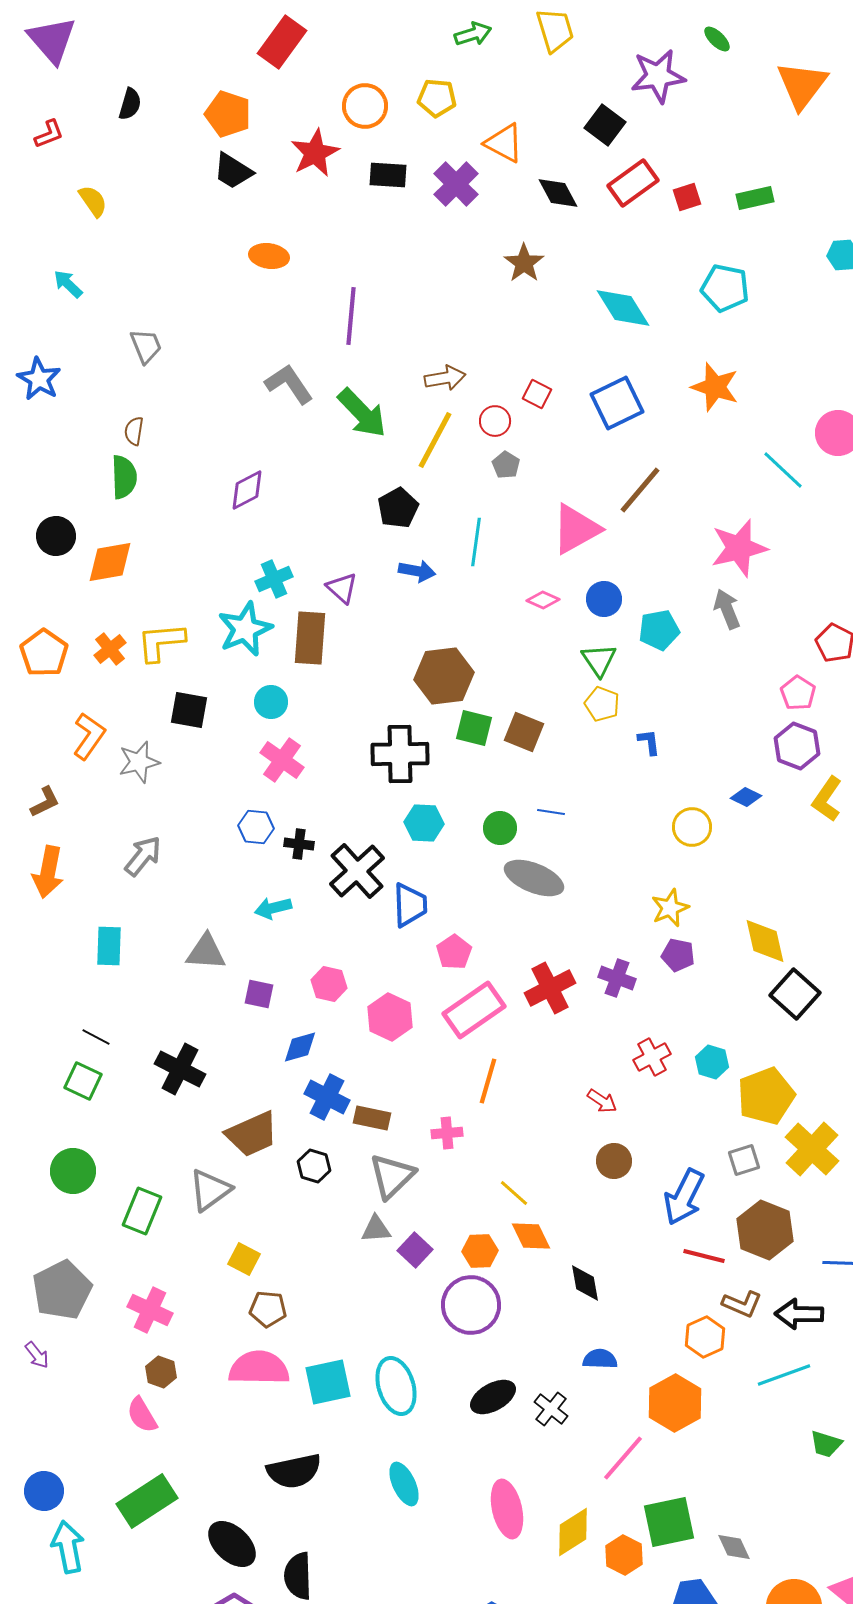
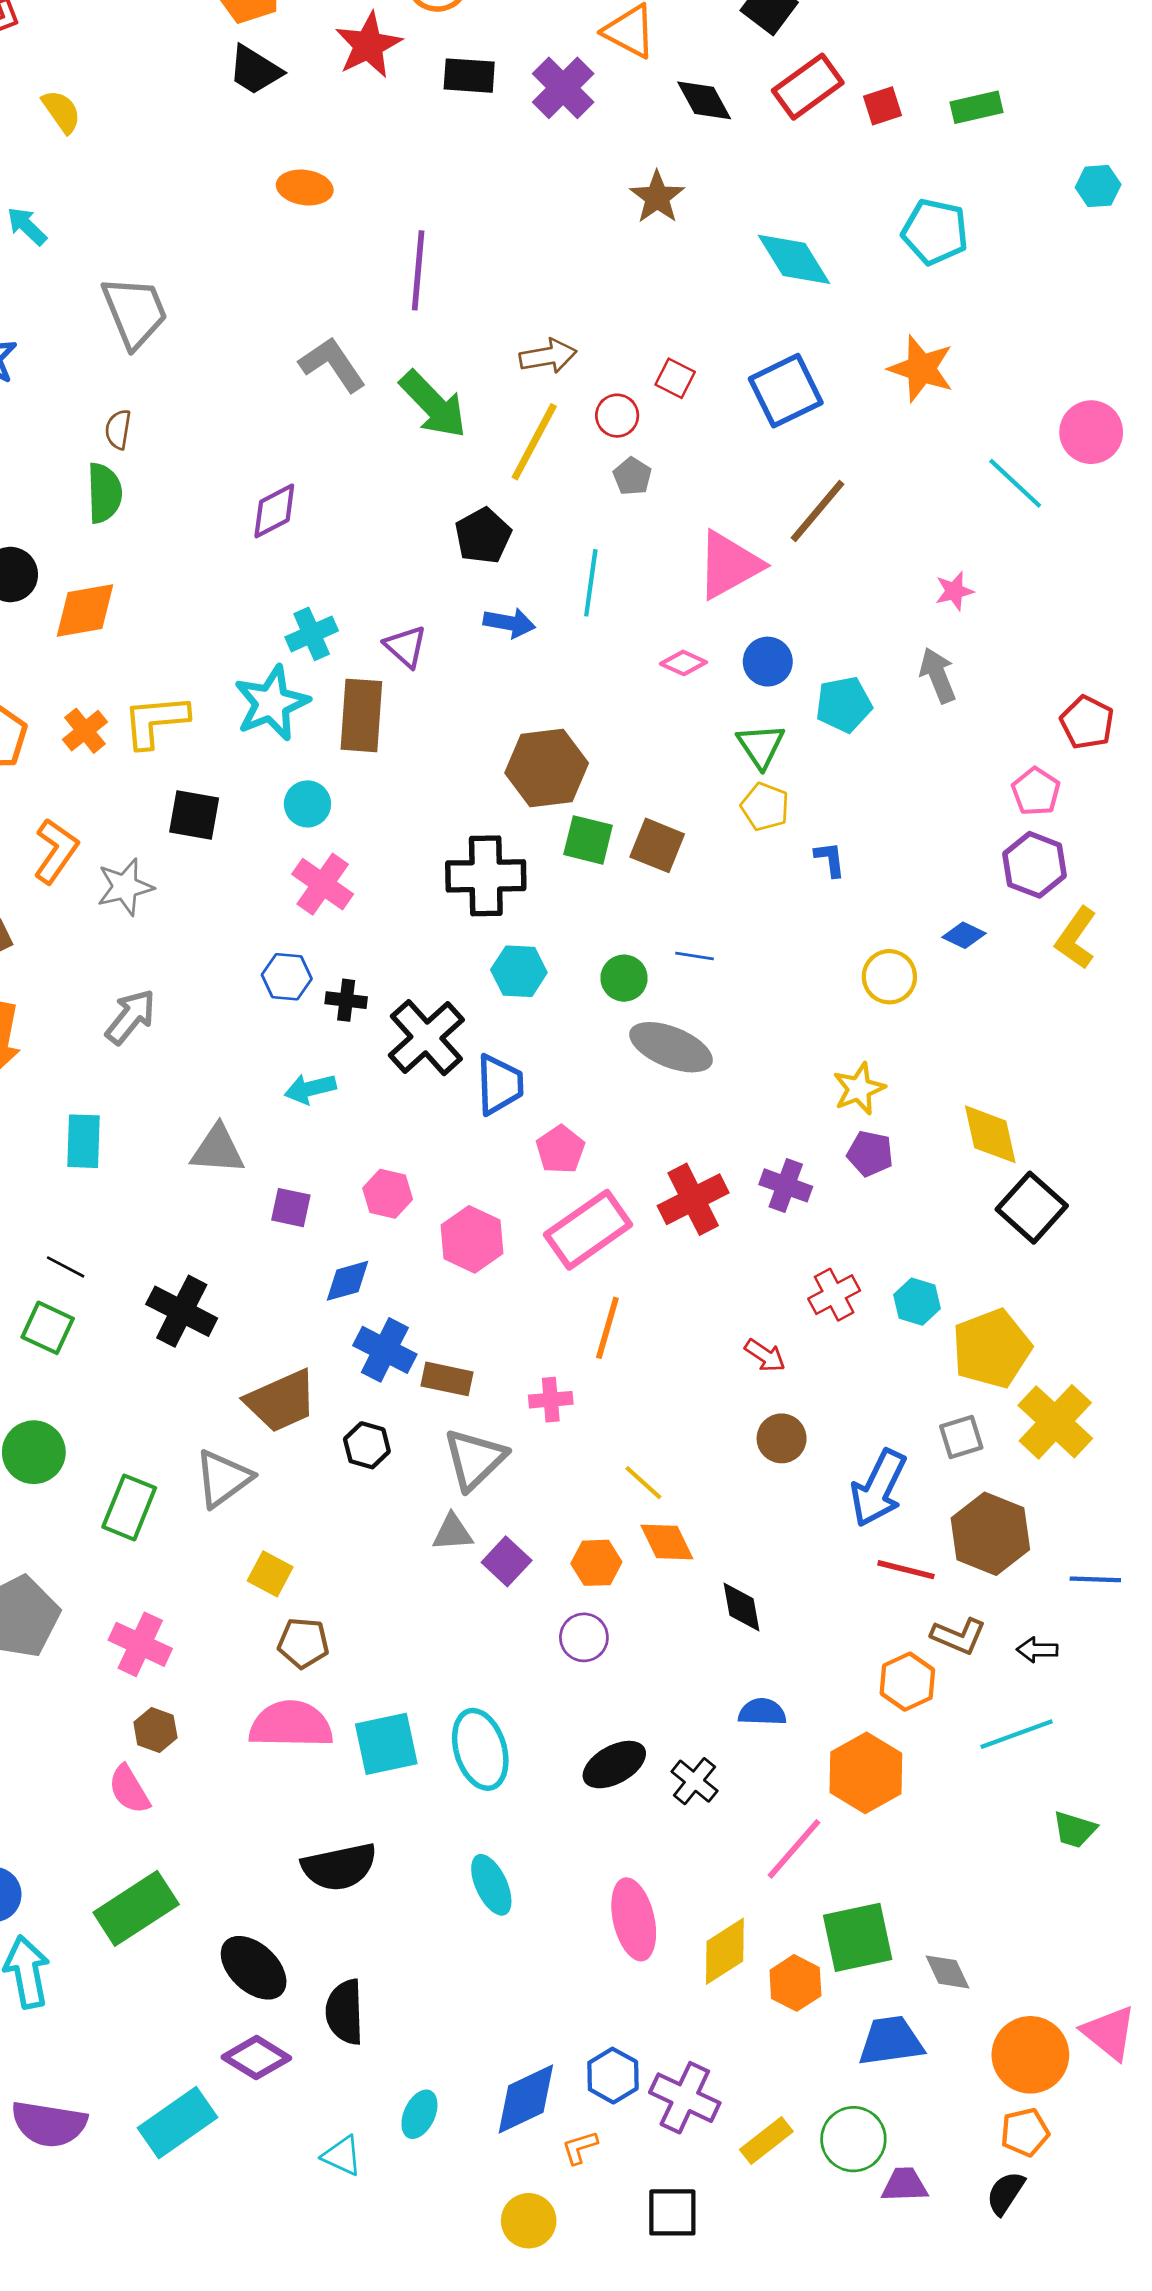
gray trapezoid: (146, 346) -> (135, 312), size x1.5
pink star: (739, 548) -> (954, 591), size x0.5
purple circle: (471, 1305) -> (584, 1637), size x0.6
black arrow: (799, 1314) -> (1037, 1650), size x0.6

